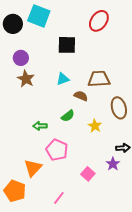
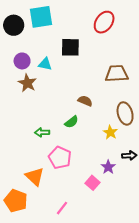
cyan square: (39, 16) -> (41, 17), turned -30
cyan triangle: (63, 79) -> (45, 64), moved, turned 32
brown trapezoid: (99, 79) -> (117, 74), moved
yellow star: (95, 126) -> (110, 132), moved
purple star: (113, 164) -> (108, 167), moved
orange triangle: (33, 168) -> (35, 177), turned -30

